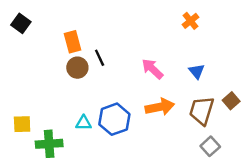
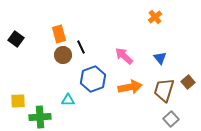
black square: (21, 23) -> (16, 39), moved
blue hexagon: (114, 119) -> (93, 79), moved

